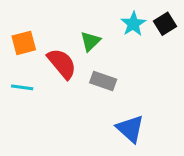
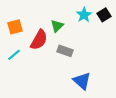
red semicircle: (62, 64) -> (39, 40), turned 70
cyan line: (22, 87) -> (14, 55), turned -48

